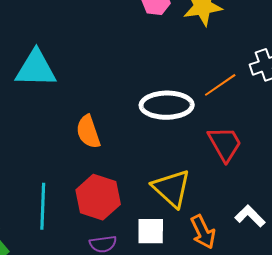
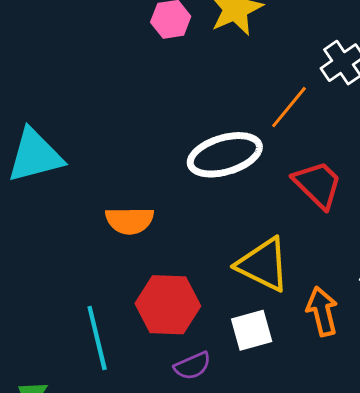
orange semicircle: (88, 132) -> (130, 221), turned -56
orange arrow: (203, 232) -> (322, 311), turned -152

